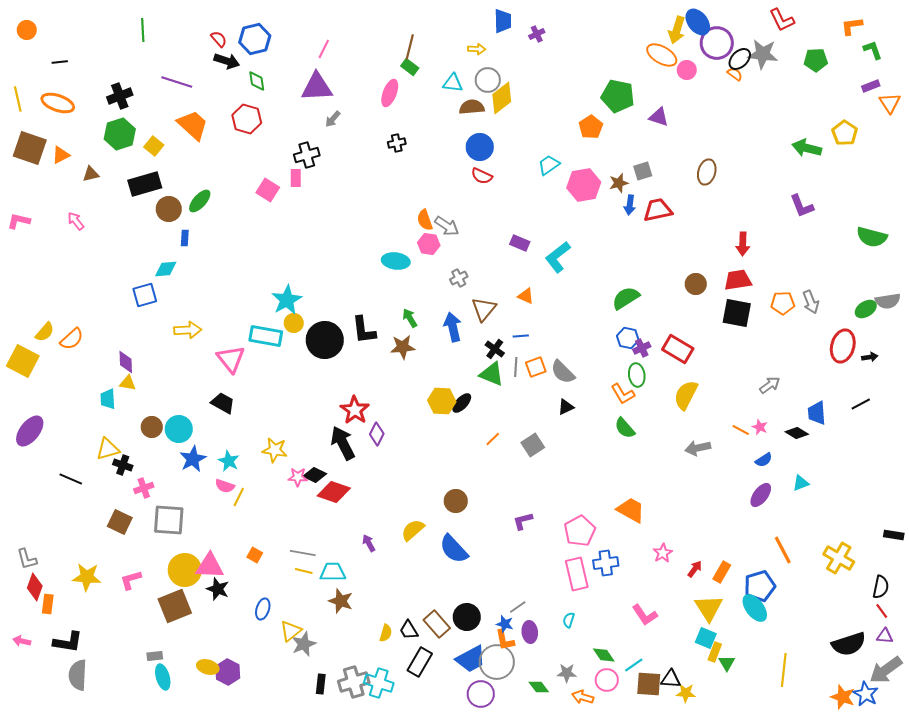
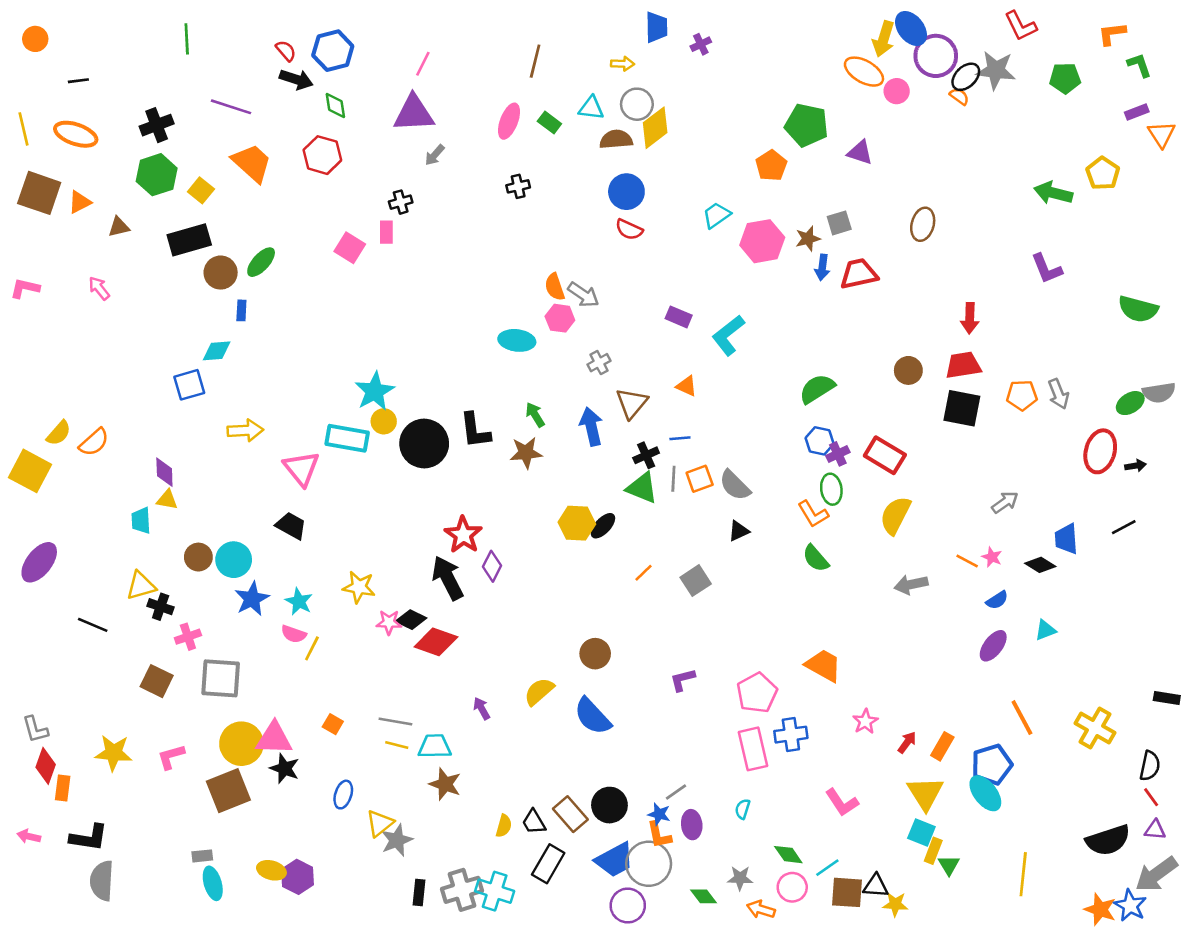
green rectangle: (410, 67) -> (549, 122), moved
black cross: (307, 155) -> (401, 202), size x0.7
black cross: (495, 349) -> (646, 455), turned 30

